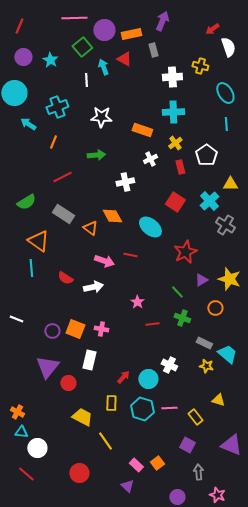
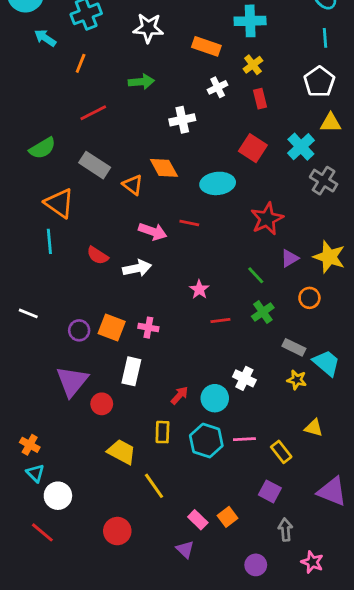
white pentagon: (206, 155) -> (319, 82), moved
cyan ellipse: (150, 227) -> (218, 183), turned -45
green cross: (182, 318) -> (263, 312), turned 35
cyan triangle: (21, 432) -> (35, 473), turned 40

